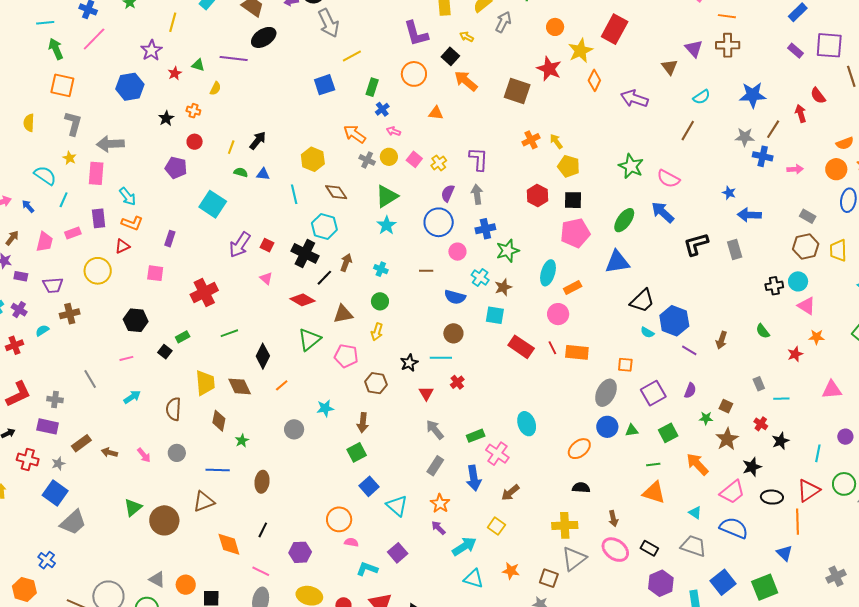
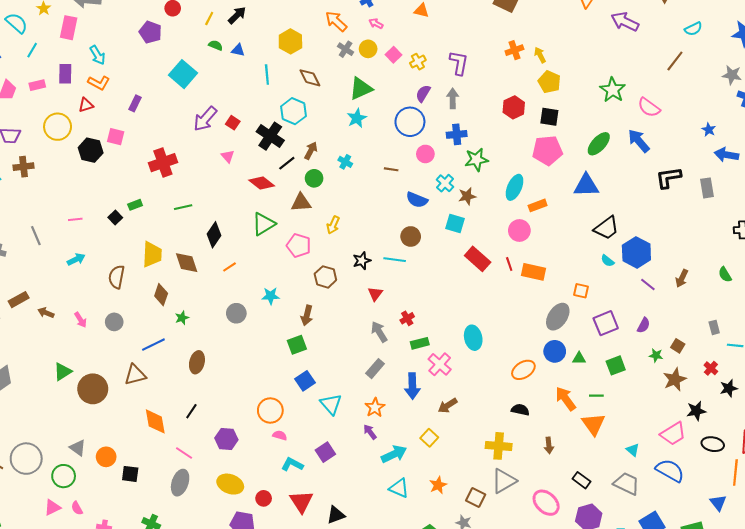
green circle: (380, 301) -> (314, 178), moved
black hexagon: (136, 320) -> (91, 150), moved
red cross: (457, 382) -> (407, 318), moved
orange arrow: (697, 464) -> (566, 399), moved
blue line: (218, 470) -> (153, 345), turned -35
orange triangle: (654, 493) -> (593, 424), turned 30
pink ellipse: (615, 550) -> (546, 503), moved
orange star: (511, 571) -> (438, 485), turned 30

